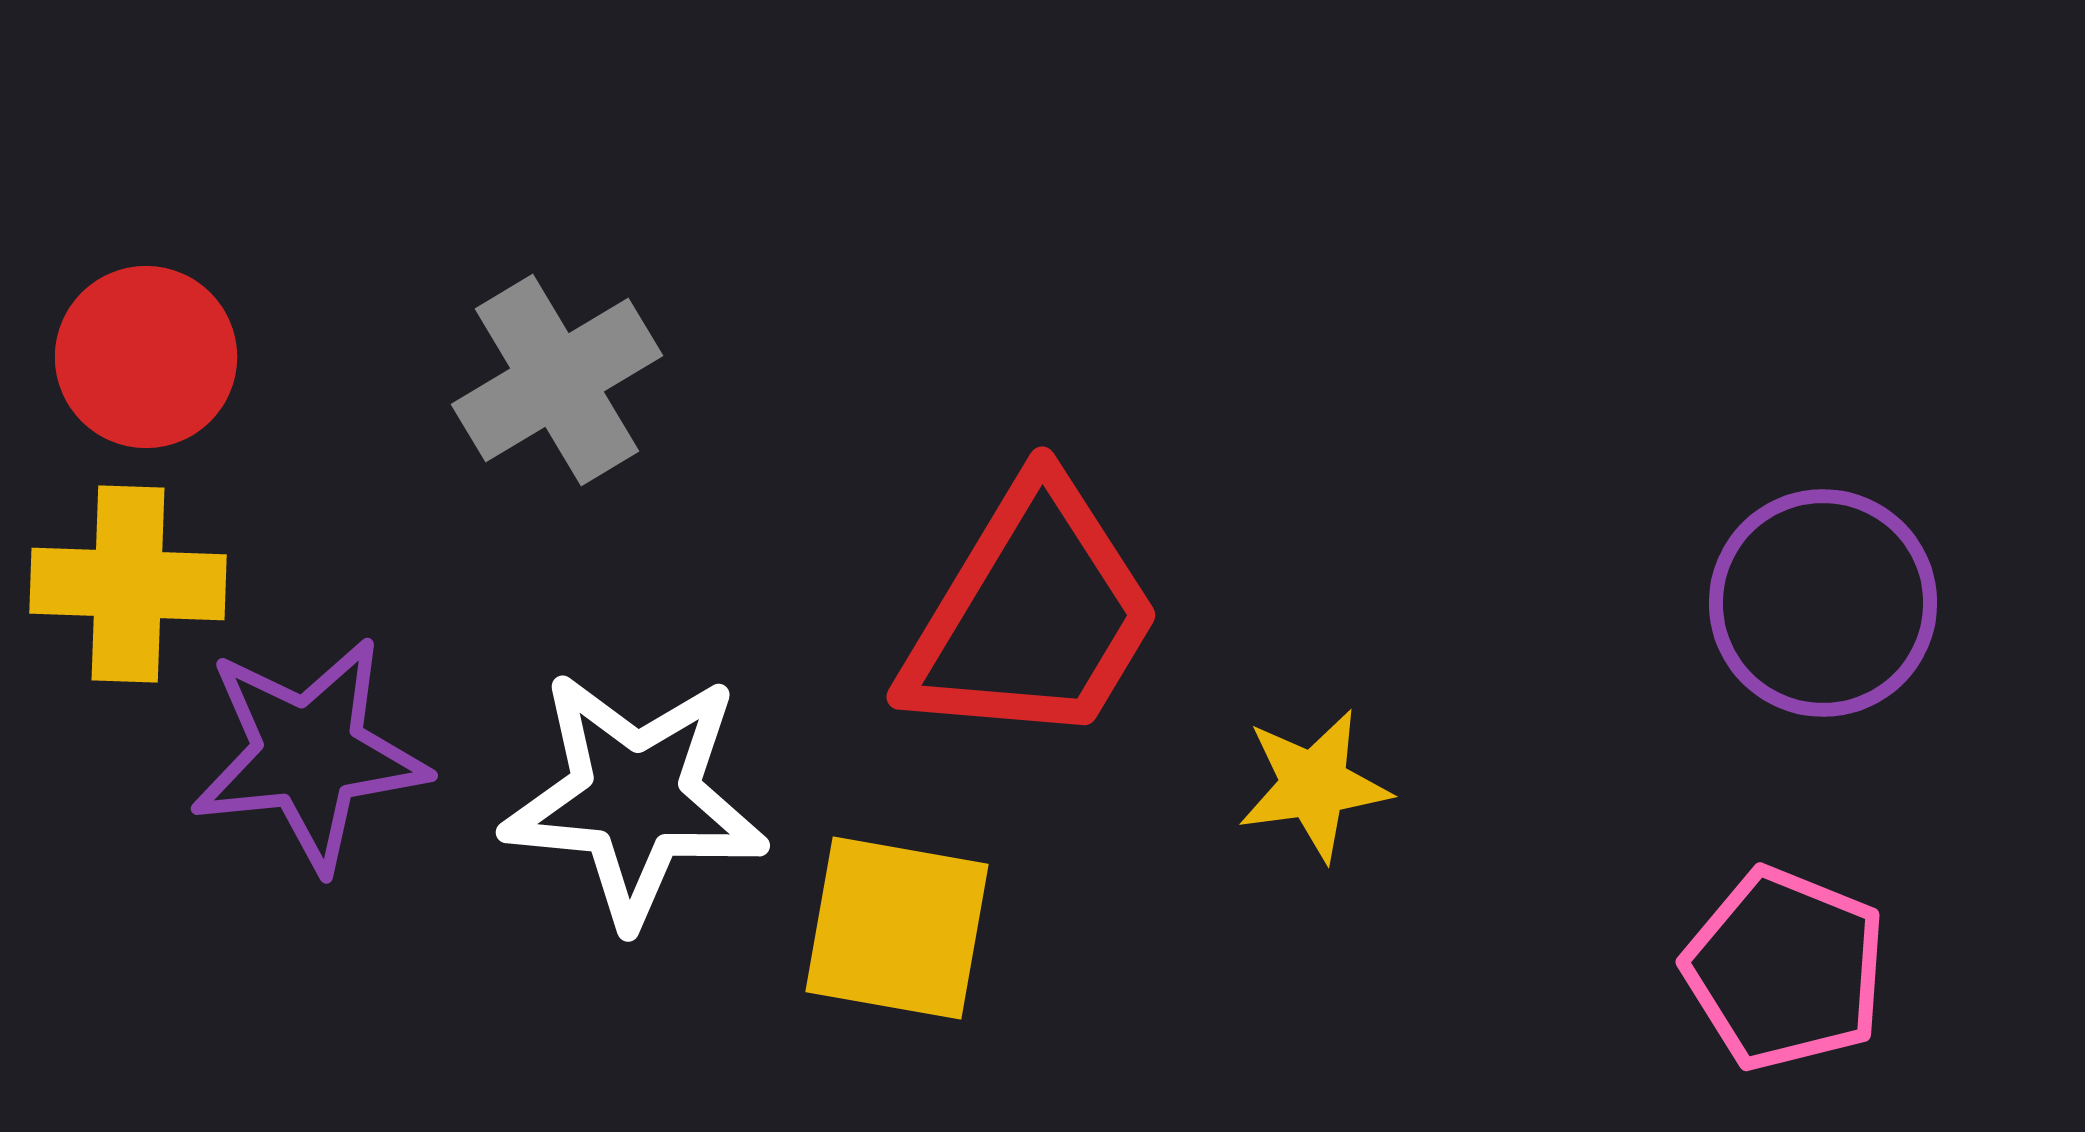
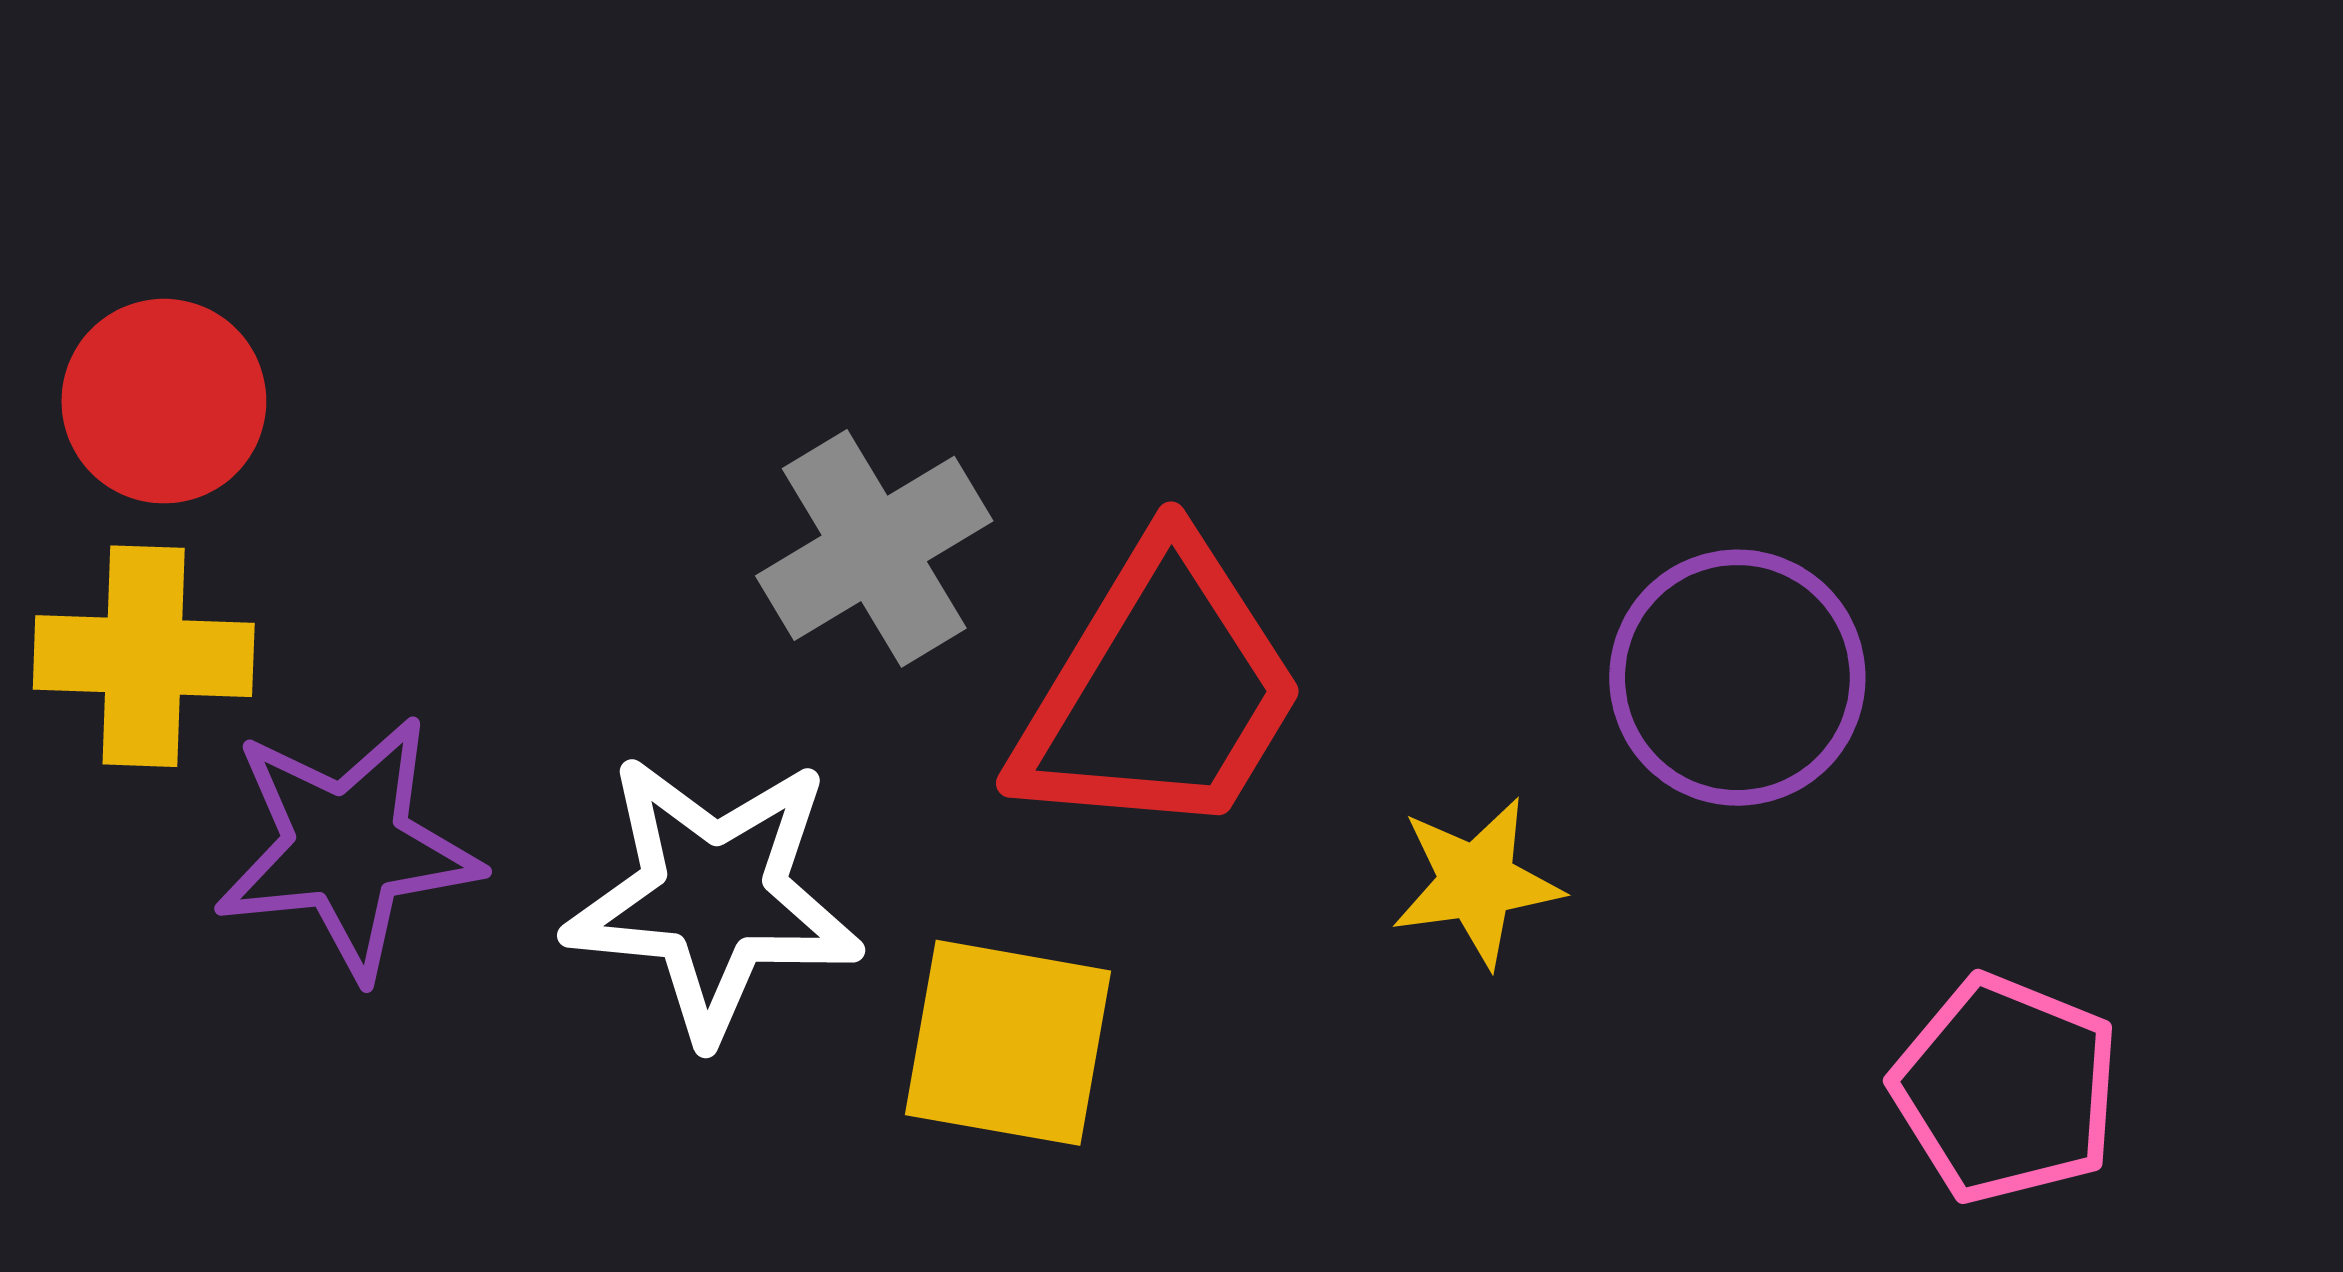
gray cross: (557, 380) -> (874, 548), moved
purple circle: (1823, 603) -> (1737, 678), moved

